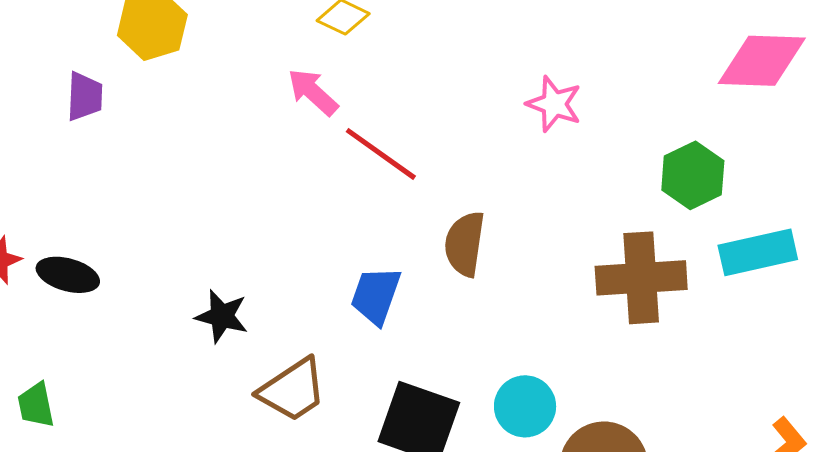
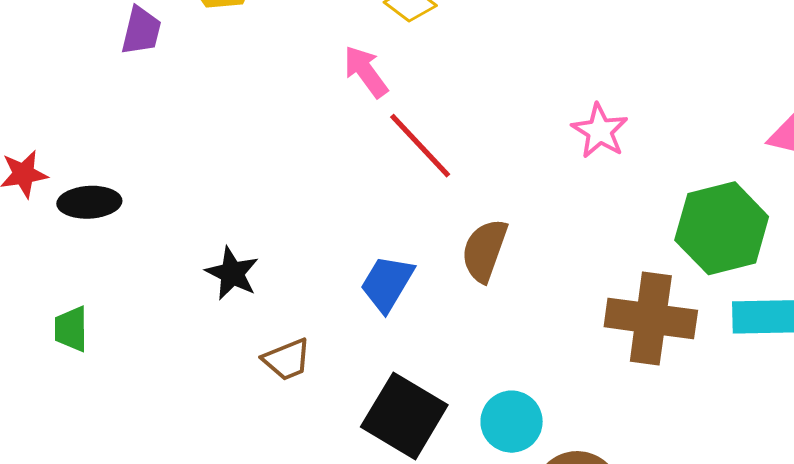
green hexagon: (693, 175) -> (722, 228), size x1.4
black ellipse: (68, 275) -> (89, 202), turned -30
brown trapezoid: (293, 390) -> (287, 360), size x0.7
green trapezoid: (36, 405) -> (71, 329), moved

